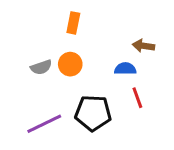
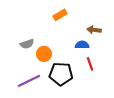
orange rectangle: (73, 23) -> (60, 15), moved, turned 48
orange circle: (70, 64) -> (44, 54), moved

